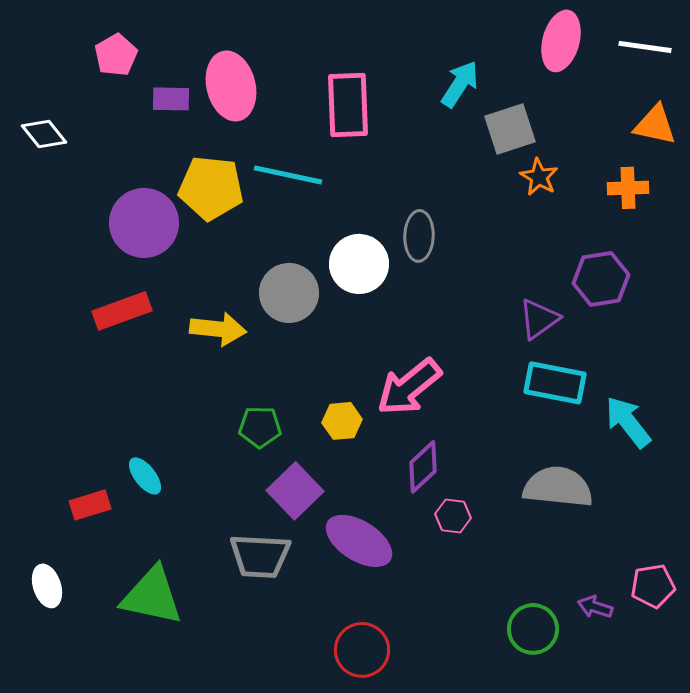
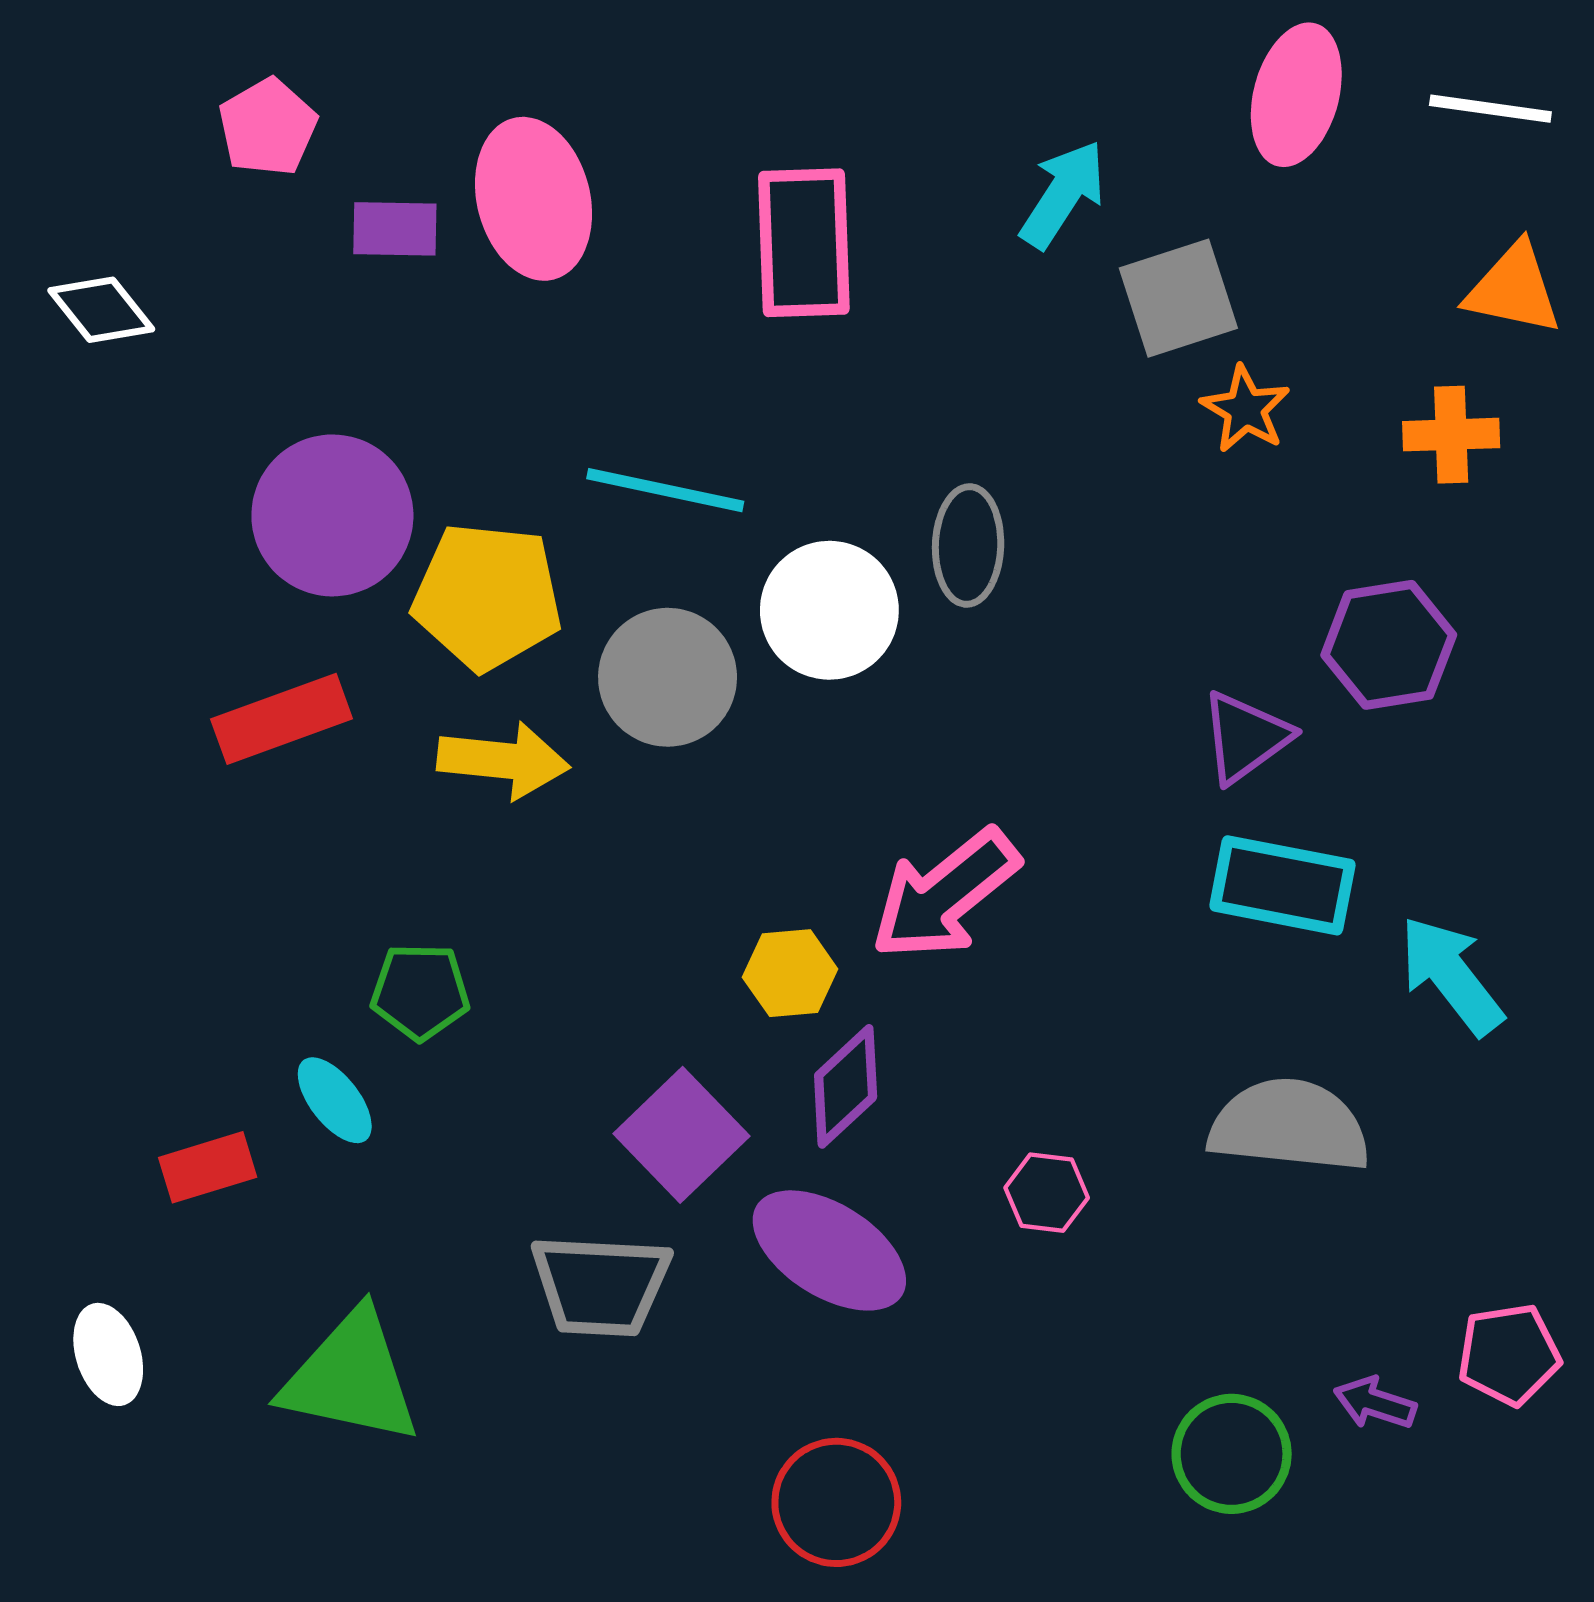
cyan line: (288, 175) -> (665, 490), moved
yellow pentagon: (211, 188) -> (487, 596), moved
green pentagon: (260, 427) -> (420, 992), moved
purple diamond: (423, 467) -> (846, 1086), moved

